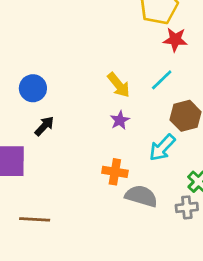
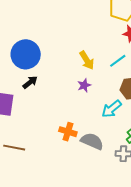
blue circle: (33, 88) -> (26, 54), size x1.5
orange cross: (115, 172) -> (68, 132), moved

